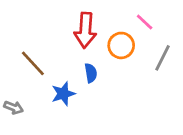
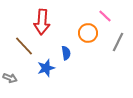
red arrow: (85, 30) -> (42, 22), moved

